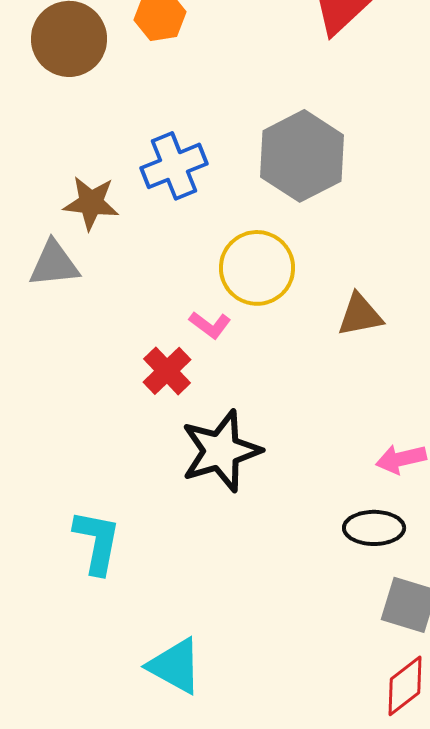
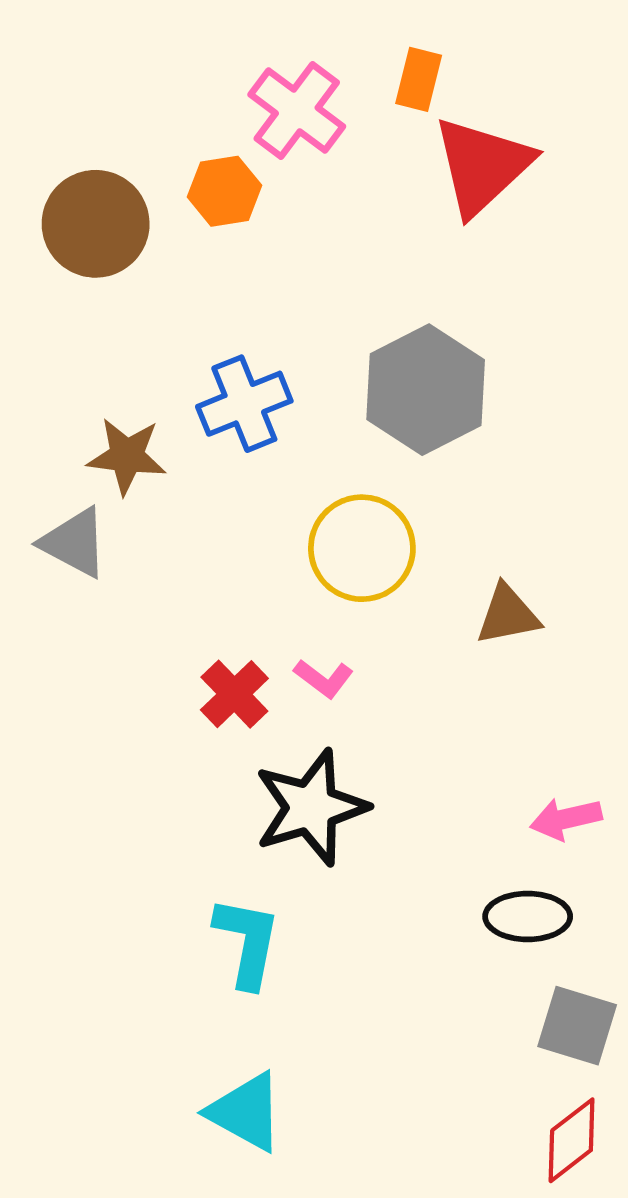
gray triangle: (54, 264) -> (74, 543), turned 34
pink L-shape: (210, 325) -> (324, 679), moved
cyan L-shape: (97, 542) -> (247, 942), moved

